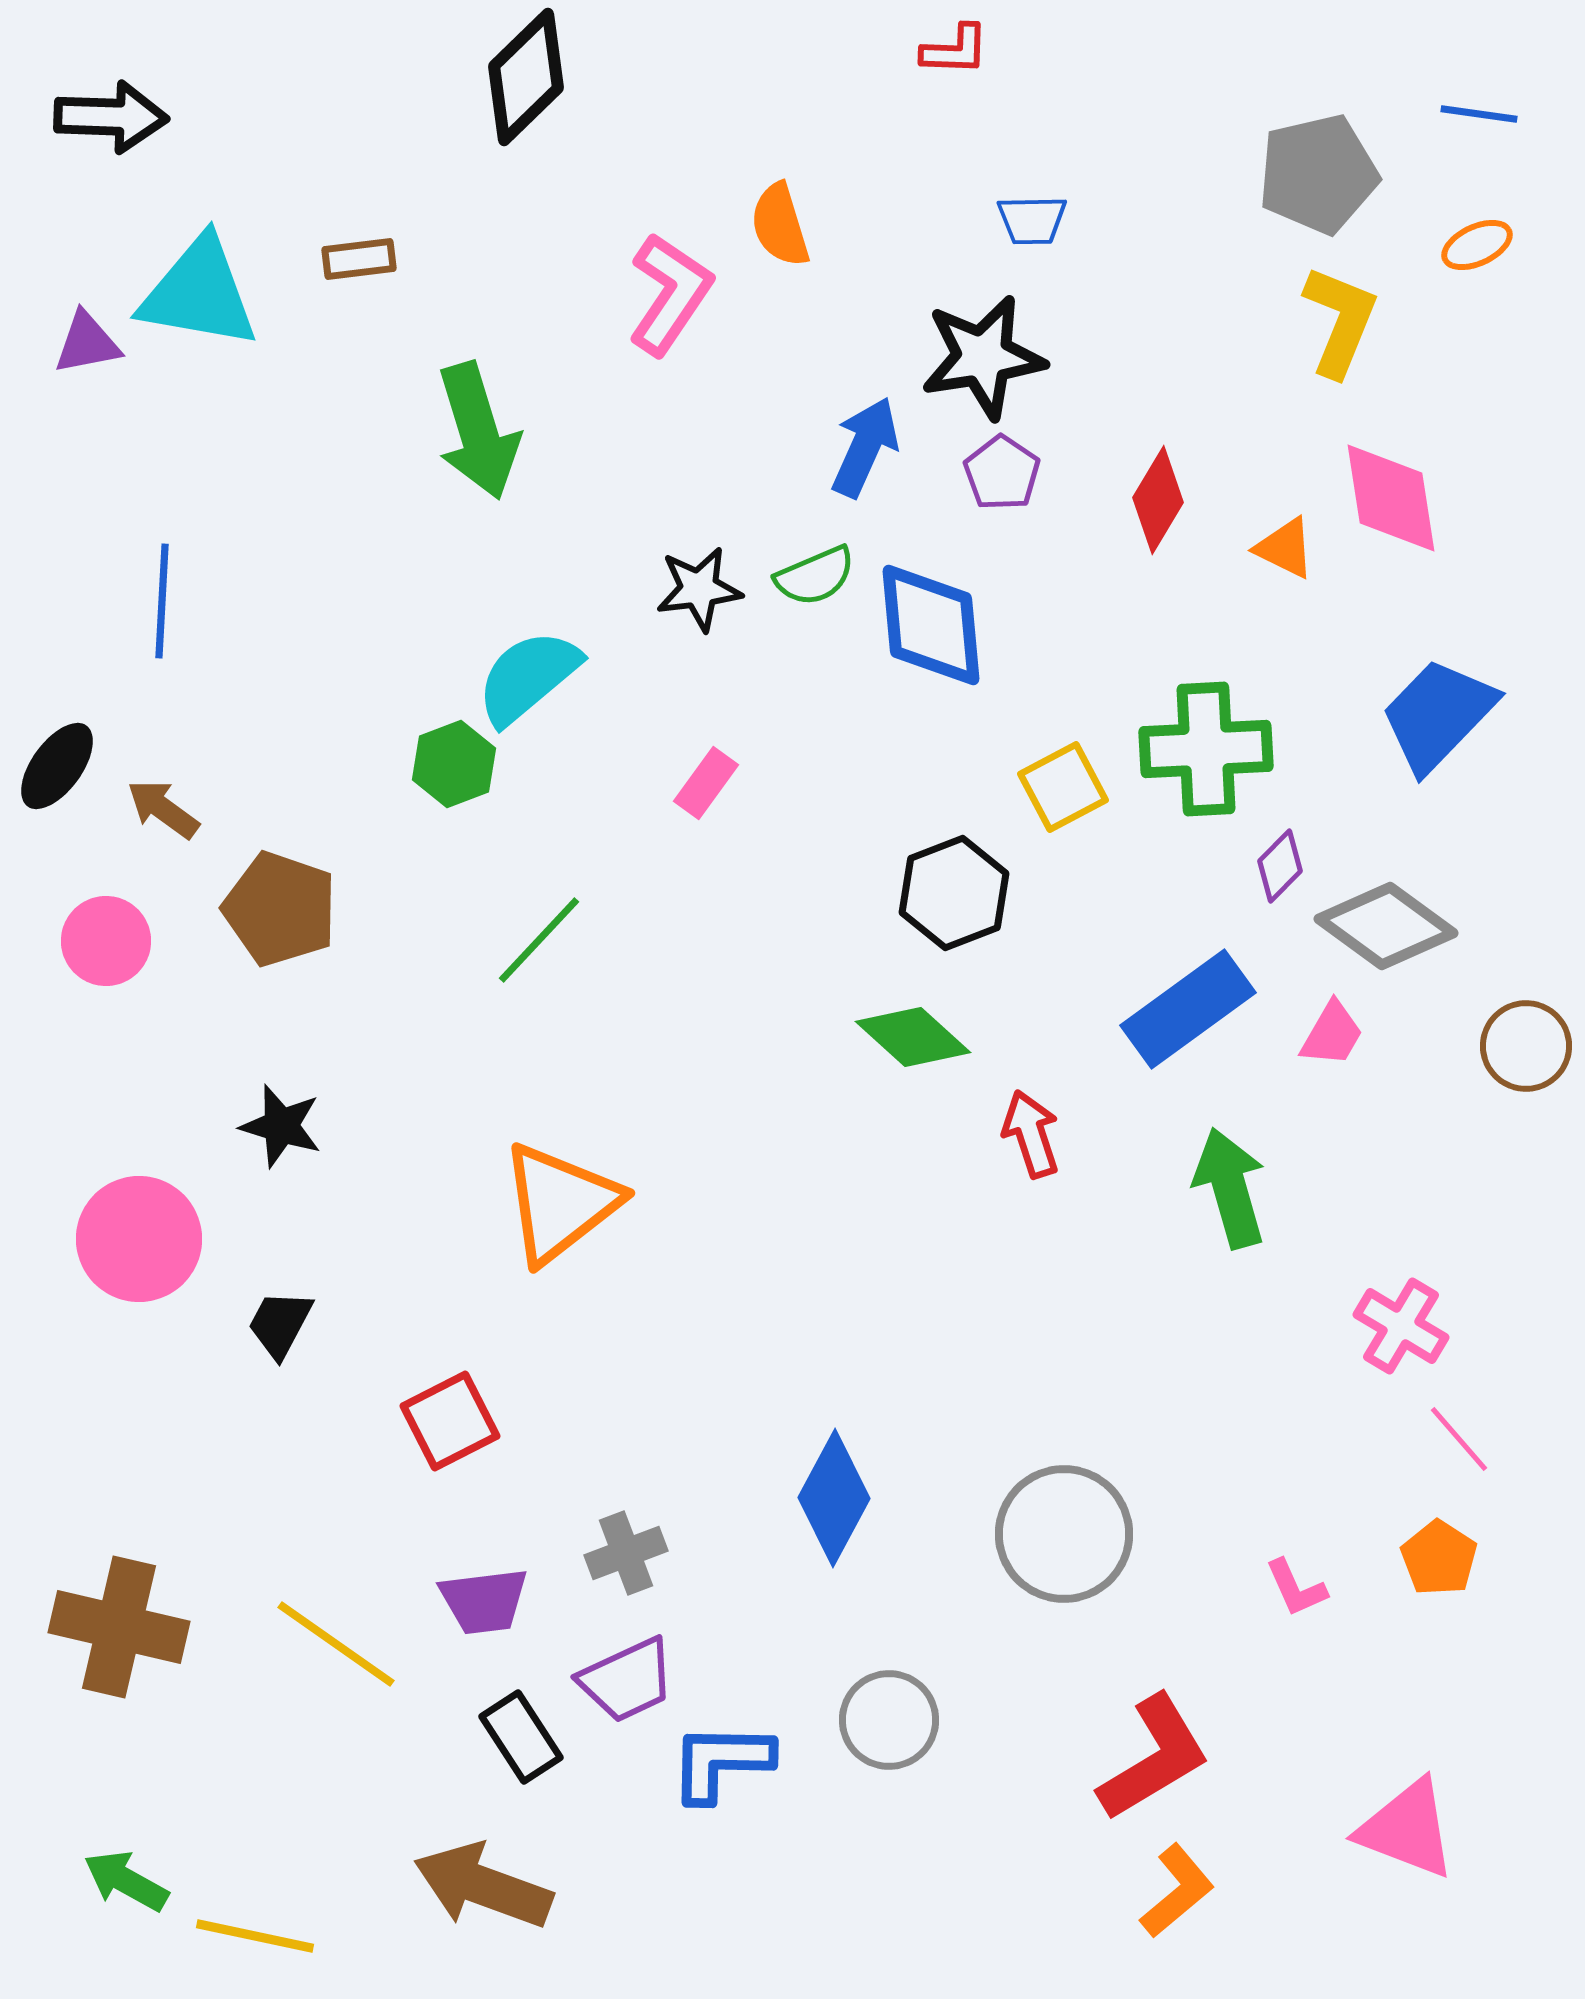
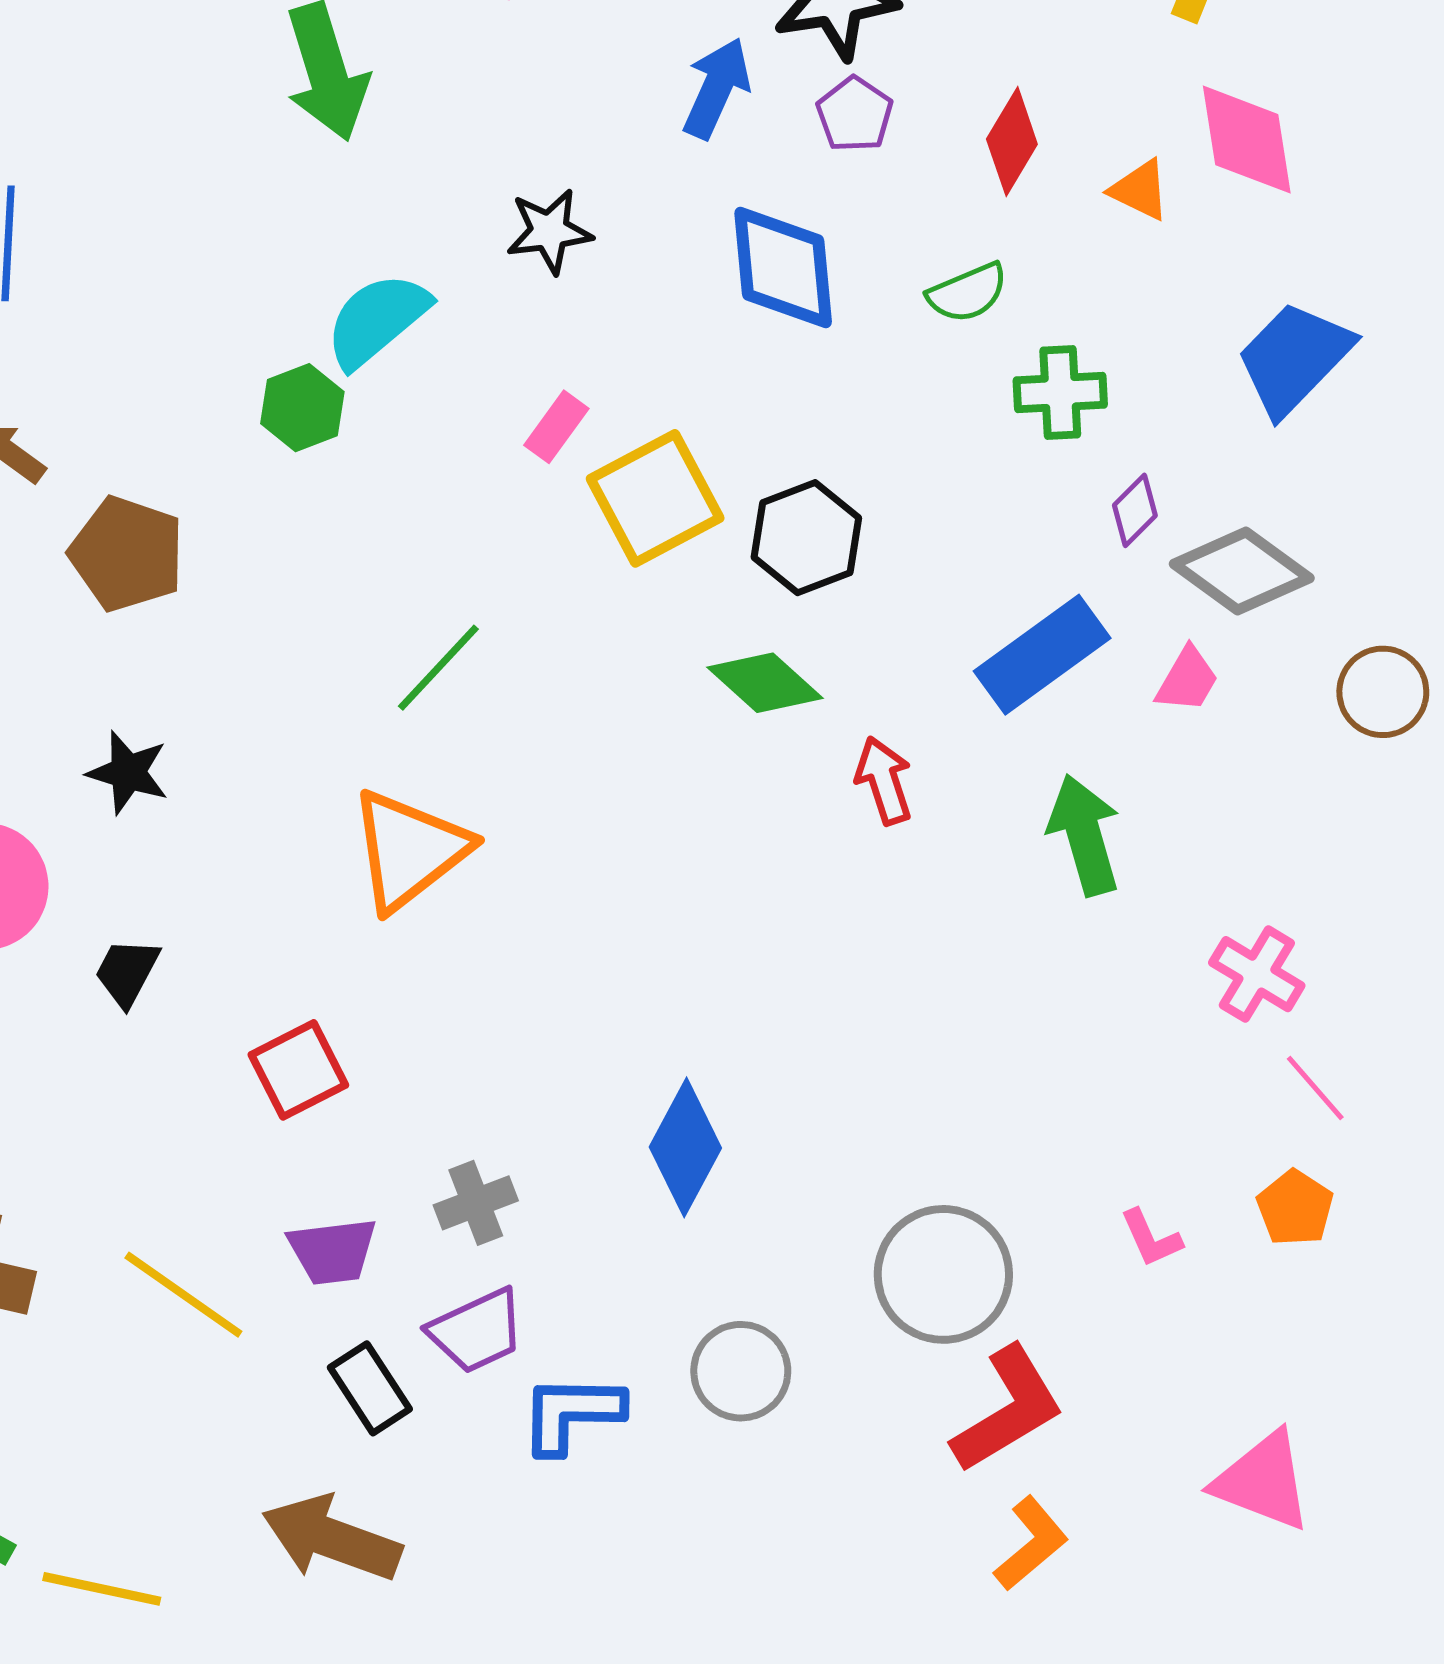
green semicircle: (815, 576) -> (968, 293), moved
green cross: (1206, 749) -> (1060, 393), size x0.7
yellow square: (1063, 787) -> (655, 498), moved, size x1.5
green line: (539, 940) -> (438, 668), moved
gray circle: (1064, 1534) -> (943, 1274), moved

